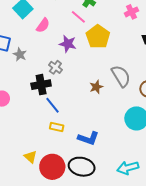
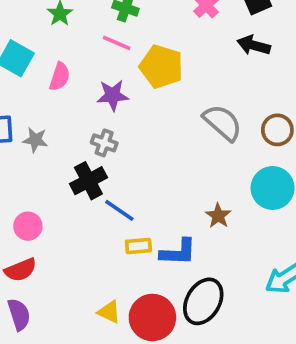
brown star: (96, 87) -> (218, 216), moved
blue L-shape: (88, 138) -> (178, 252), moved
black ellipse: (82, 167) -> (203, 301), turned -55

